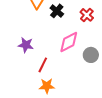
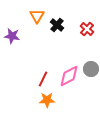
pink diamond: (69, 42) -> (69, 76), moved
purple star: (26, 45) -> (12, 36), moved

